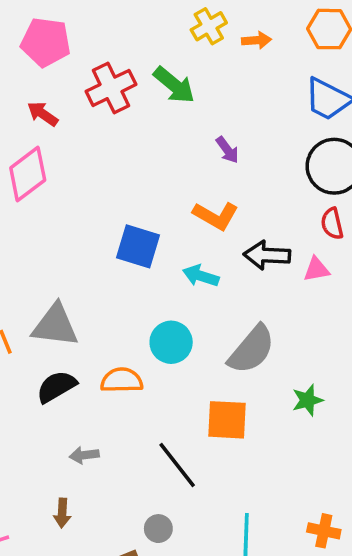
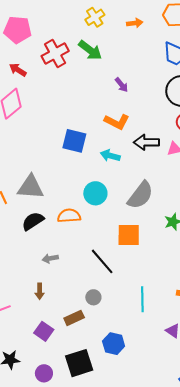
yellow cross: (209, 26) -> (95, 17), moved

